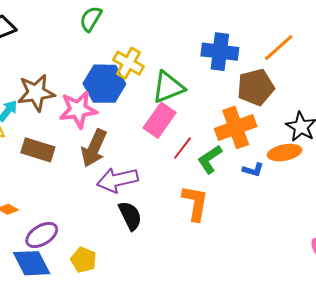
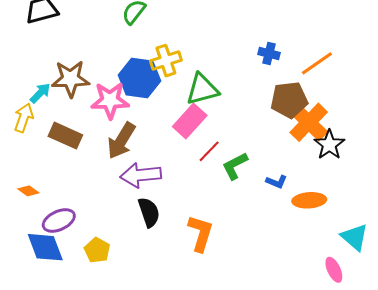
blue cross: (220, 52) -> (269, 53), moved, size x0.6
yellow cross: (129, 63) -> (166, 61), turned 36
orange cross: (236, 127) -> (309, 122), moved, turned -33
orange ellipse: (285, 153) -> (309, 200), moved
orange L-shape: (195, 203) -> (201, 233), moved

